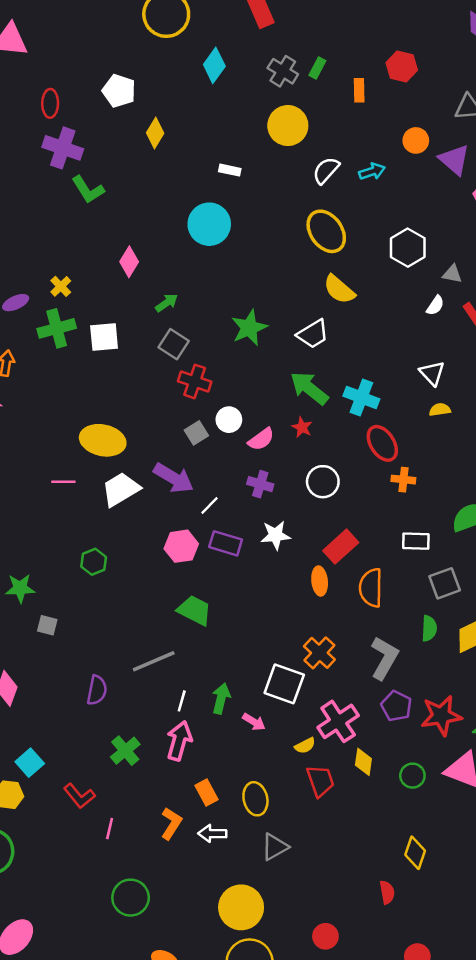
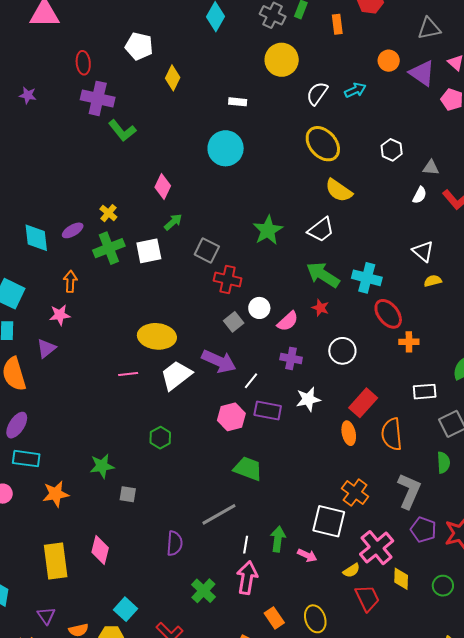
white hexagon: (408, 248) -> (392, 150), size x0.7
green arrow: (167, 303) -> (173, 222), moved

